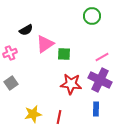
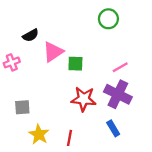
gray square: (11, 83) -> (22, 107), moved, turned 32
blue rectangle: (96, 109) -> (113, 128), turned -32
yellow star: (33, 114) -> (39, 134), turned -30

